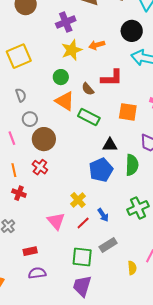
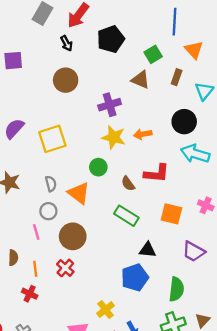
yellow star: (72, 50) -> (114, 137), turned 30
orange triangle: (65, 101) -> (79, 193), moved
gray circle: (30, 119) -> (48, 211), moved
green semicircle: (132, 165) -> (176, 289), moved
red cross: (19, 193) -> (30, 294), moved

